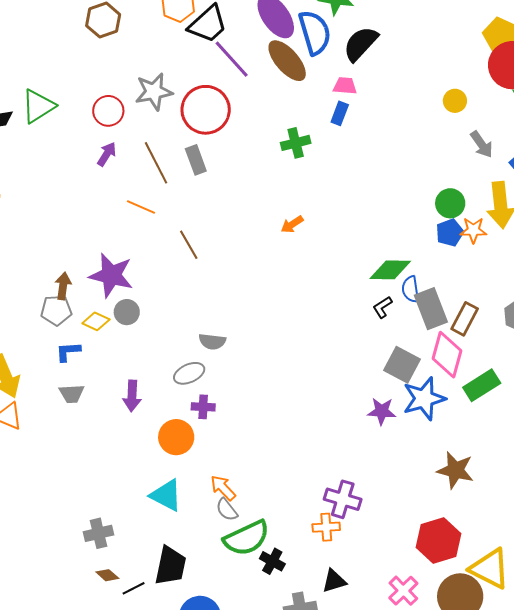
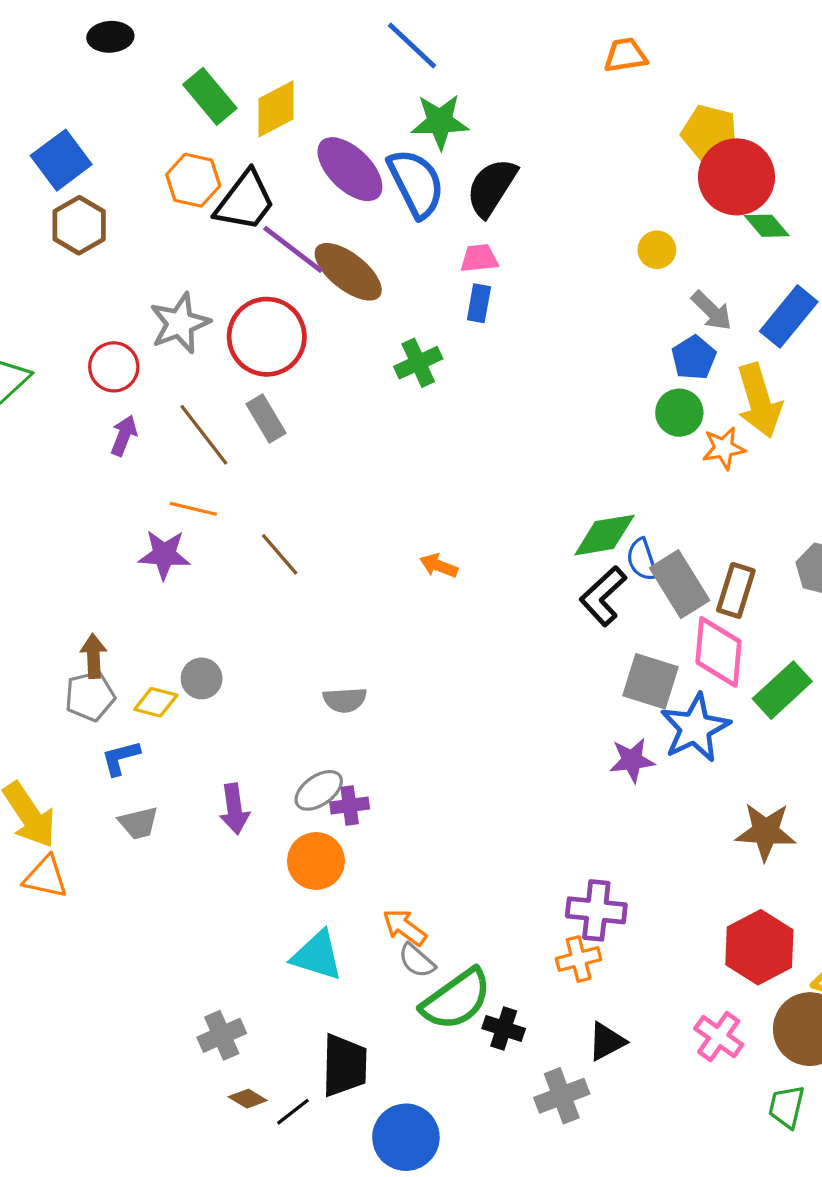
brown ellipse: (287, 61) -> (348, 272), moved
orange arrow: (292, 224) -> (439, 566), moved, turned 65
blue pentagon: (450, 233) -> (694, 358), moved
purple star: (111, 275) -> (164, 555), moved, size x0.7
black L-shape: (383, 307) -> (603, 596), size x1.6
gray ellipse: (189, 373) -> (319, 790), moved

